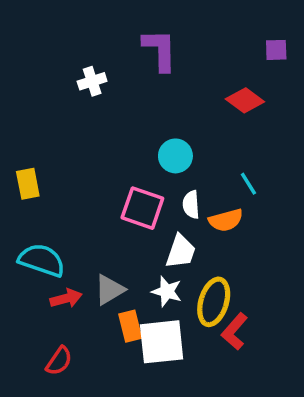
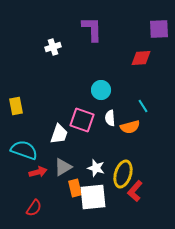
purple square: (276, 50) -> (159, 29), size x1.5
red diamond: (245, 100) -> (141, 58), turned -40
white trapezoid: (181, 251) -> (59, 134), moved

